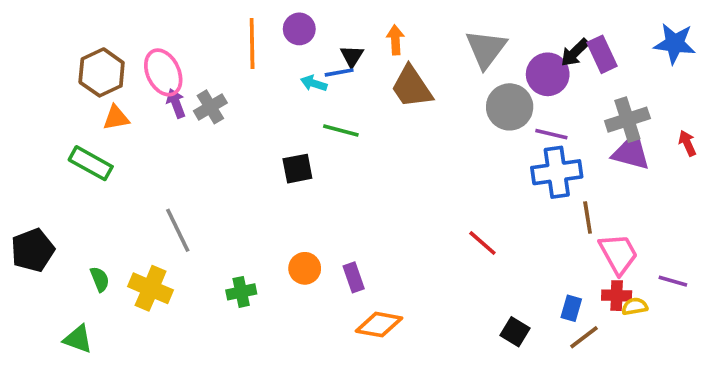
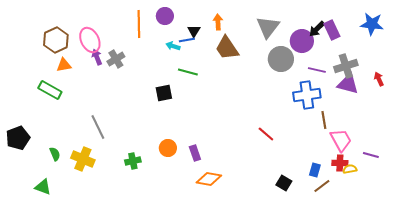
purple line: (551, 134) -> (317, 70), moved

